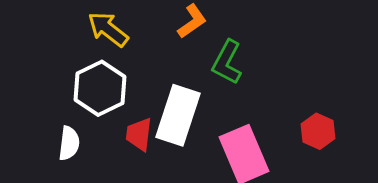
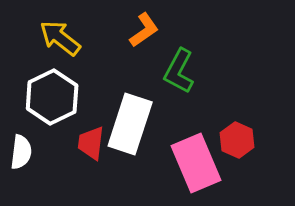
red hexagon: (318, 131) -> (237, 140), moved

